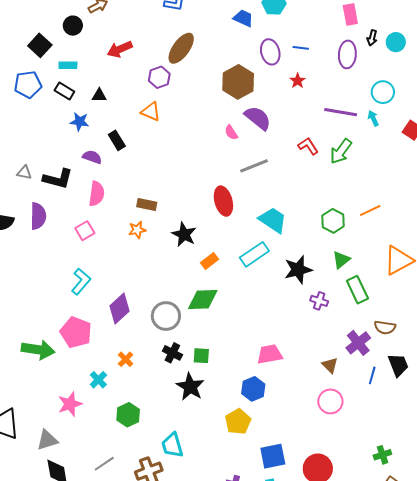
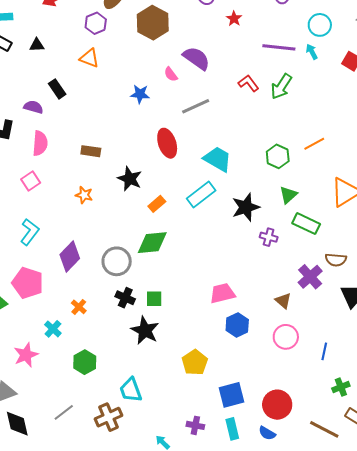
brown hexagon: (238, 82) -> (153, 23), moved
blue star: (80, 122) -> (140, 94), moved
orange star: (137, 230) -> (84, 195), moved, turned 30
green rectangle: (357, 290) -> (306, 224), turned -36
blue line: (372, 375) -> (324, 351), moved
blue hexagon: (253, 389) -> (237, 325), moved

